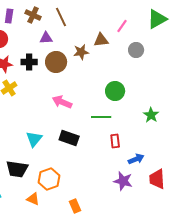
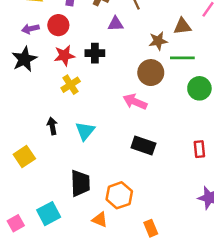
brown circle: (56, 62) -> (151, 73), moved
green line: (101, 117) -> (182, 58), moved
cyan triangle: (34, 139) -> (85, 131), moved
black trapezoid: (17, 169) -> (80, 183), turned -100

